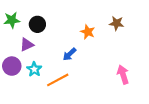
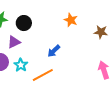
brown star: (117, 23) -> (101, 32), moved
orange star: (88, 32) -> (71, 20), moved

